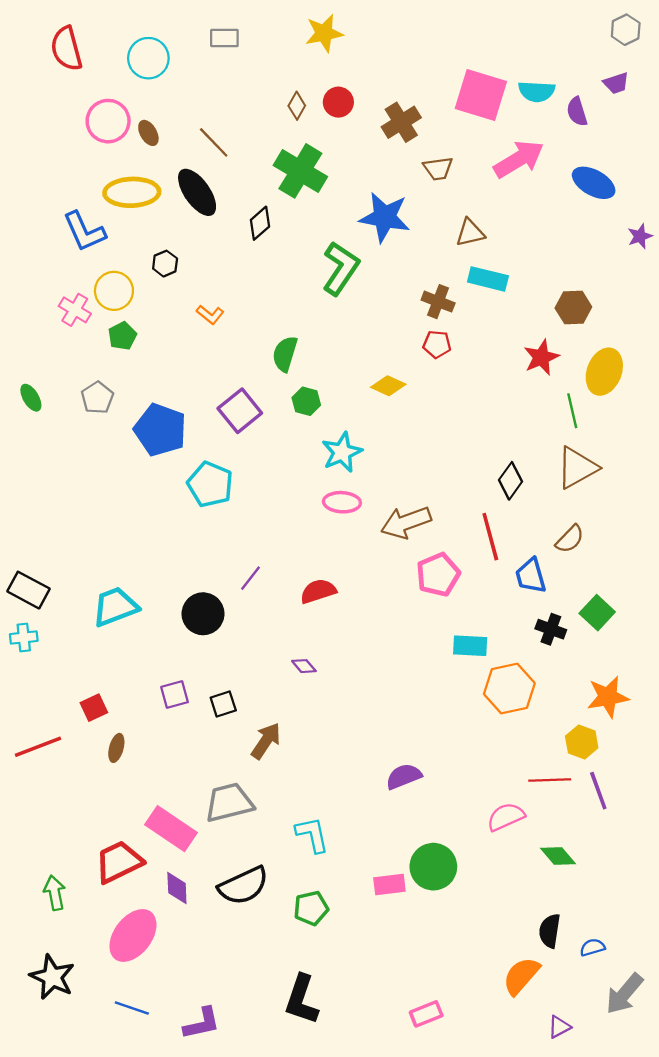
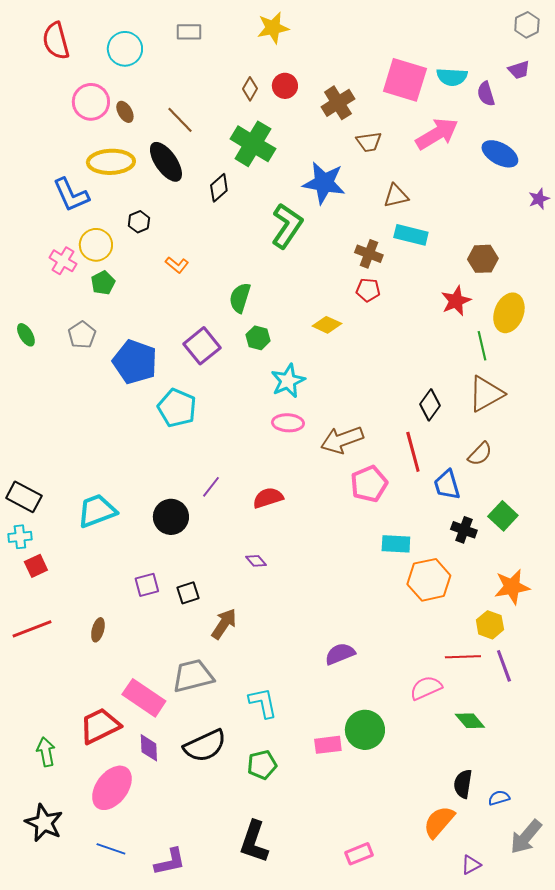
red square: (94, 708) -> (36, 566), moved

